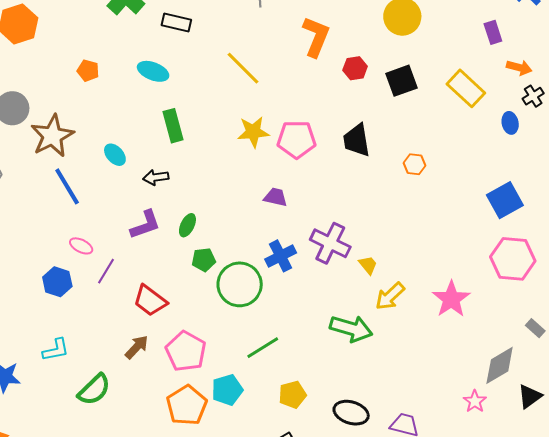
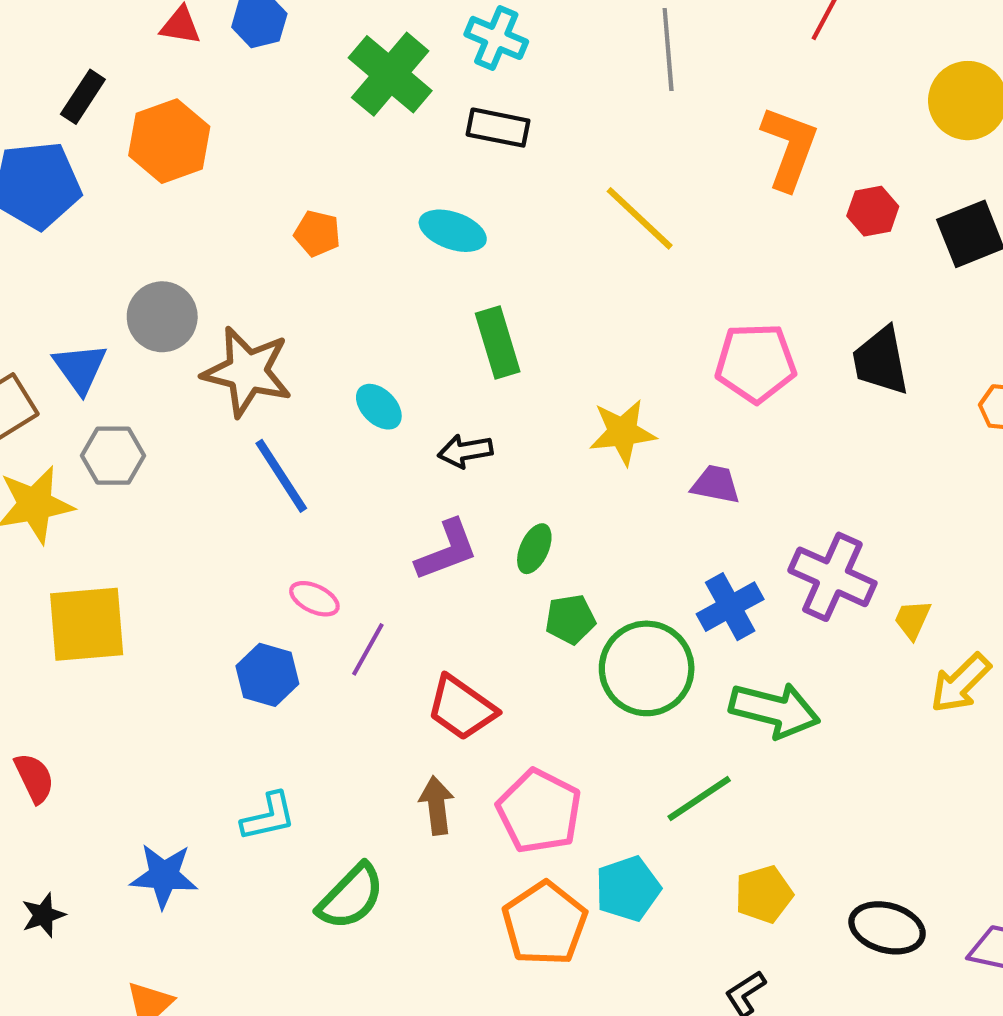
yellow star: (253, 132) -> (623, 432), moved
brown star: (52, 136) -> (247, 372), turned -30
yellow trapezoid: (368, 265) -> (912, 619), turned -115
green arrow: (351, 329) -> (775, 710), moved
brown arrow: (137, 347) -> (437, 805), turned -48

